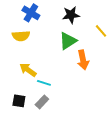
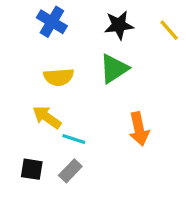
yellow line: (101, 31) -> (169, 30), moved
yellow semicircle: (21, 36) -> (59, 77), moved
orange arrow: (83, 60) -> (139, 129), moved

